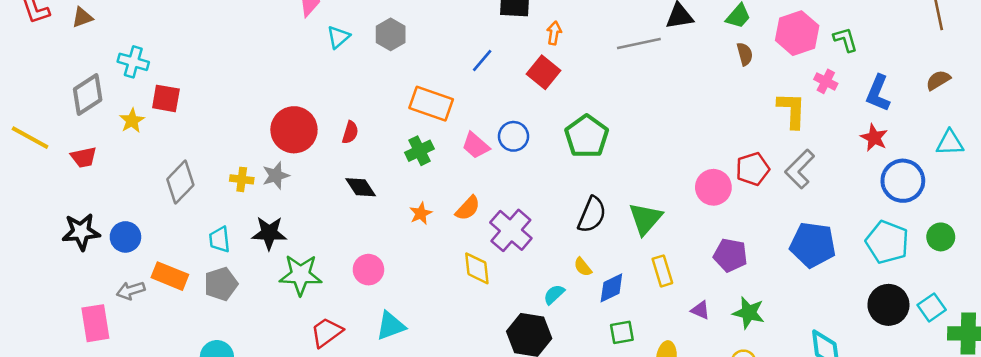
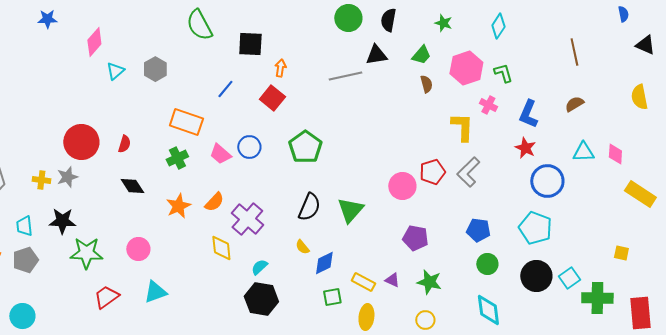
orange star: (421, 213) -> (178, 206), size x1.4
green circle: (941, 237) -> (487, 264), moved
blue pentagon: (813, 245) -> (478, 230), size x0.7
yellow rectangle: (662, 271) -> (363, 282), moved, turned -45
cyan semicircle: (554, 294) -> (259, 267), moved

